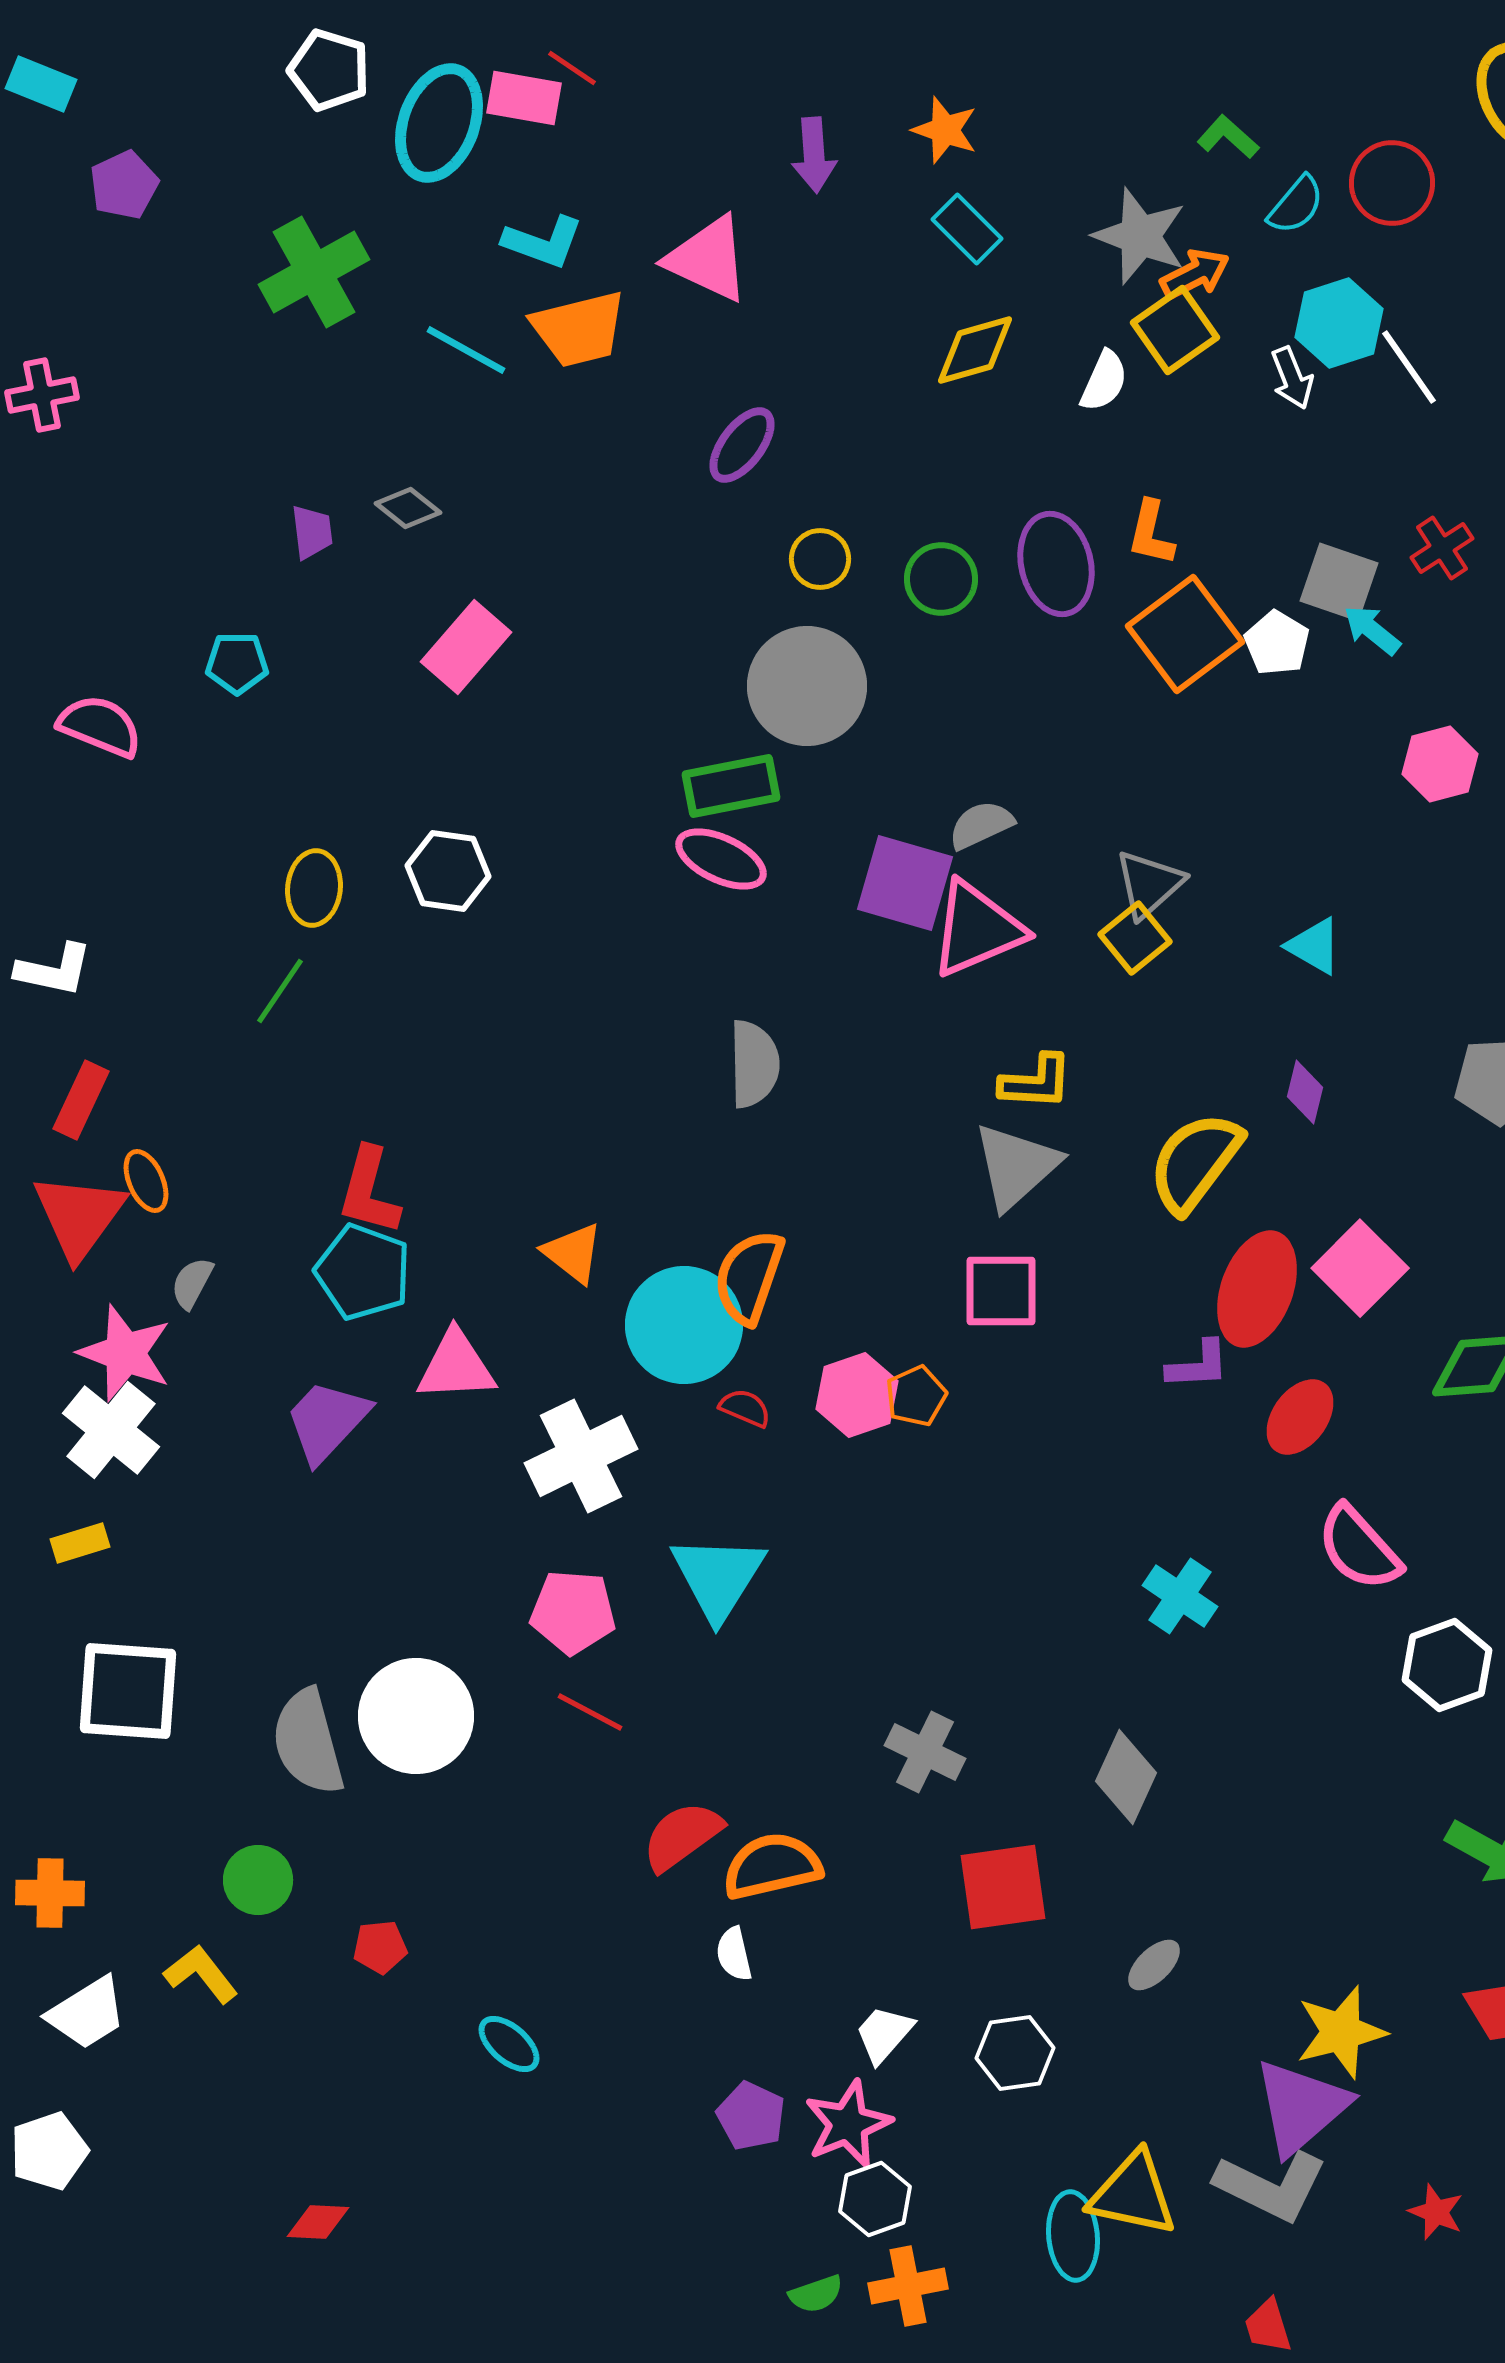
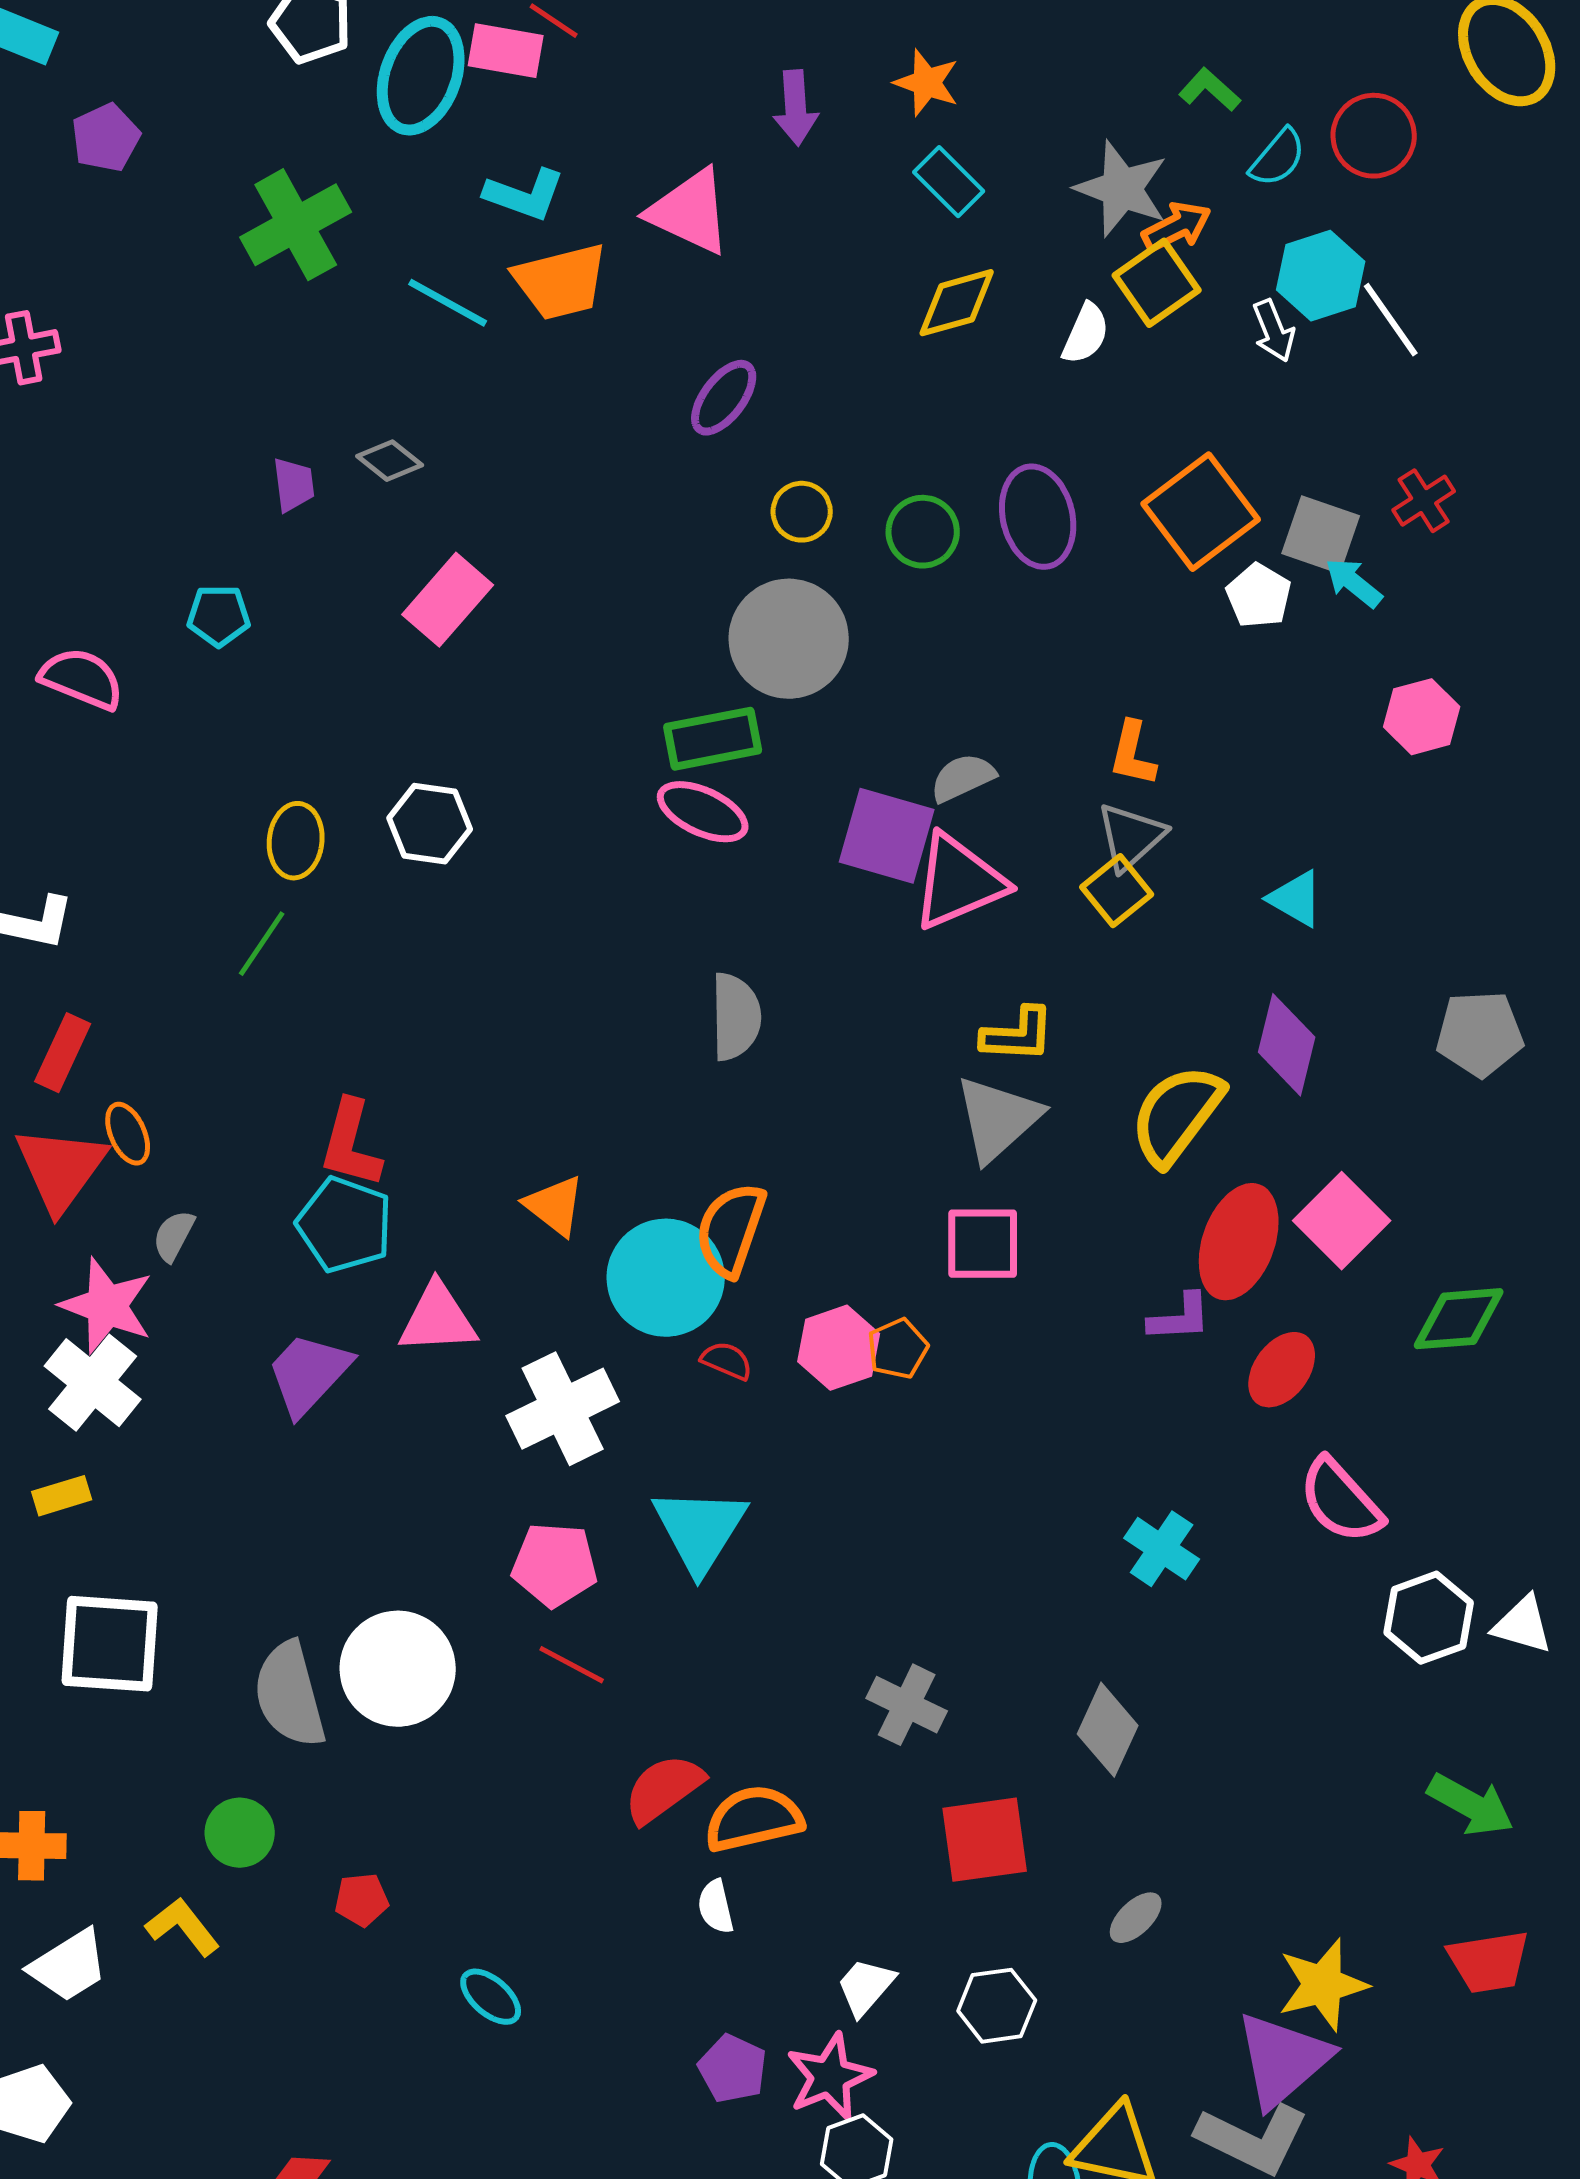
orange L-shape: (1151, 533) -> (1133, 754), moved
orange square: (1185, 634) -> (1201, 512), moved
purple diamond: (1305, 1092) -> (1287, 1045), size x1.6

